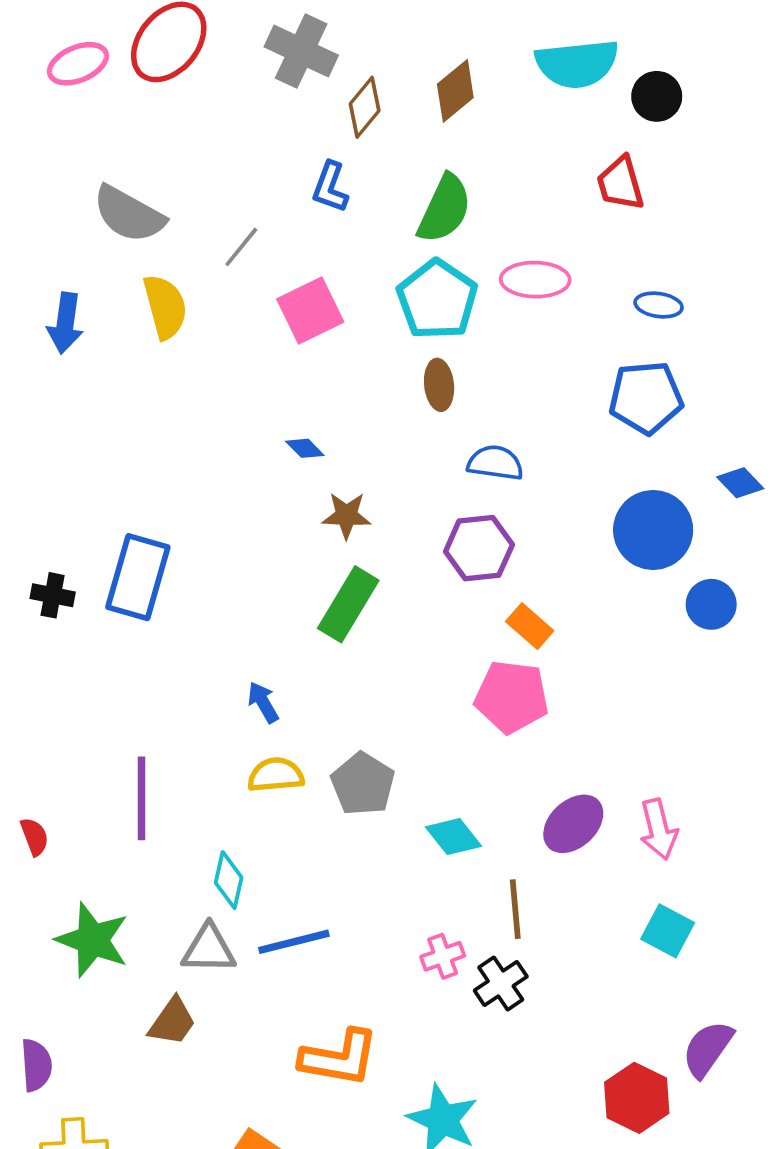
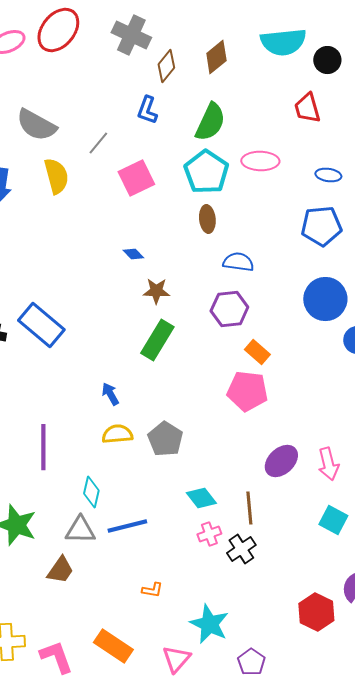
blue rectangle: (138, 577) -> (41, 325), turned -66
cyan diamond: (454, 837) -> (201, 498), moved
orange L-shape: (339, 1058) -> (152, 590), size x0.5

